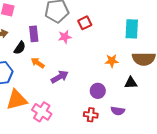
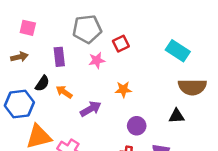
cyan rectangle: (132, 29) -> (178, 51), turned -60
black semicircle: (20, 48) -> (42, 83), moved
orange star: (112, 61) -> (123, 89), moved

